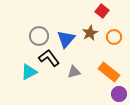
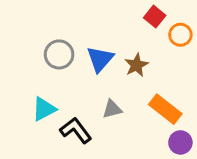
brown star: (90, 33) -> (136, 65), moved
orange circle: (114, 37) -> (180, 35), moved
black L-shape: (49, 58) -> (76, 130), moved

